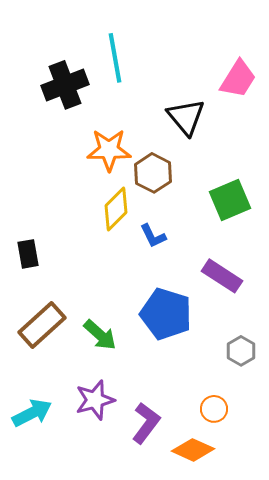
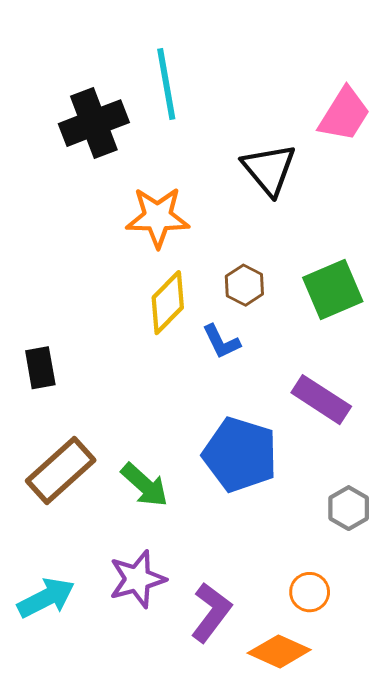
brown hexagon: (153, 173) -> (244, 285), moved, size x0.7

